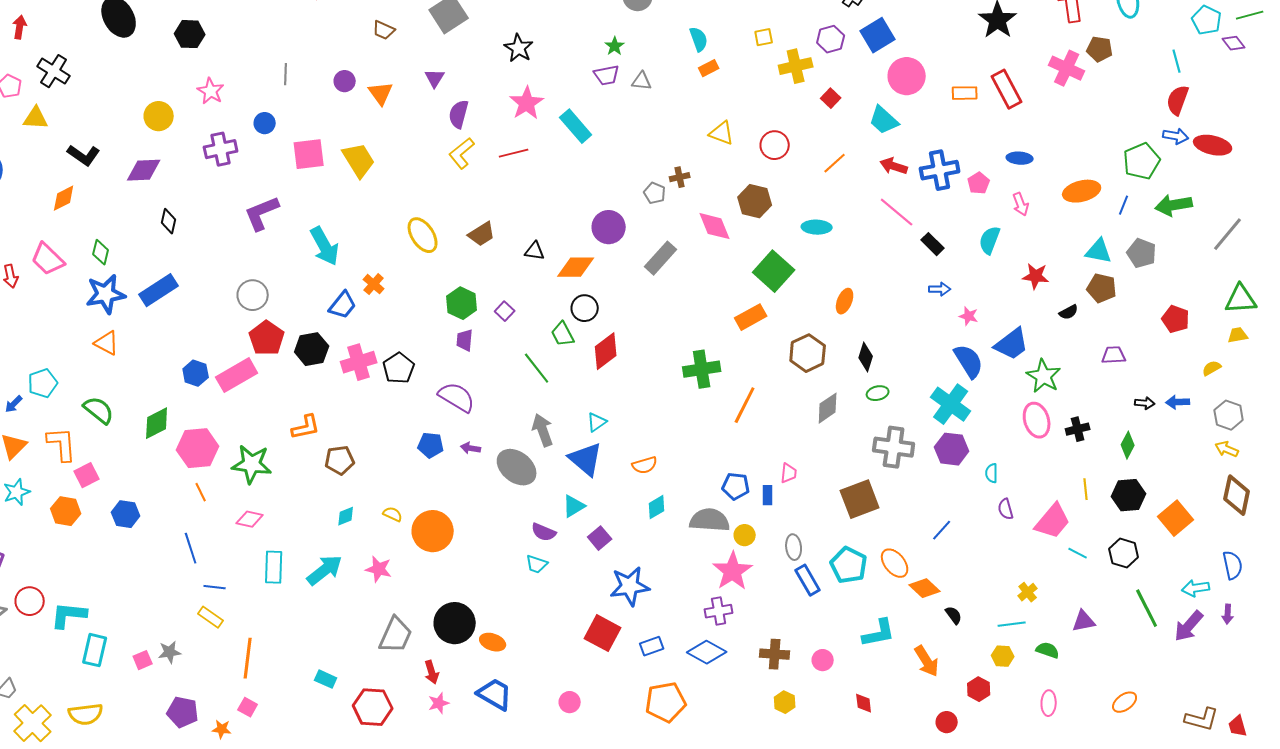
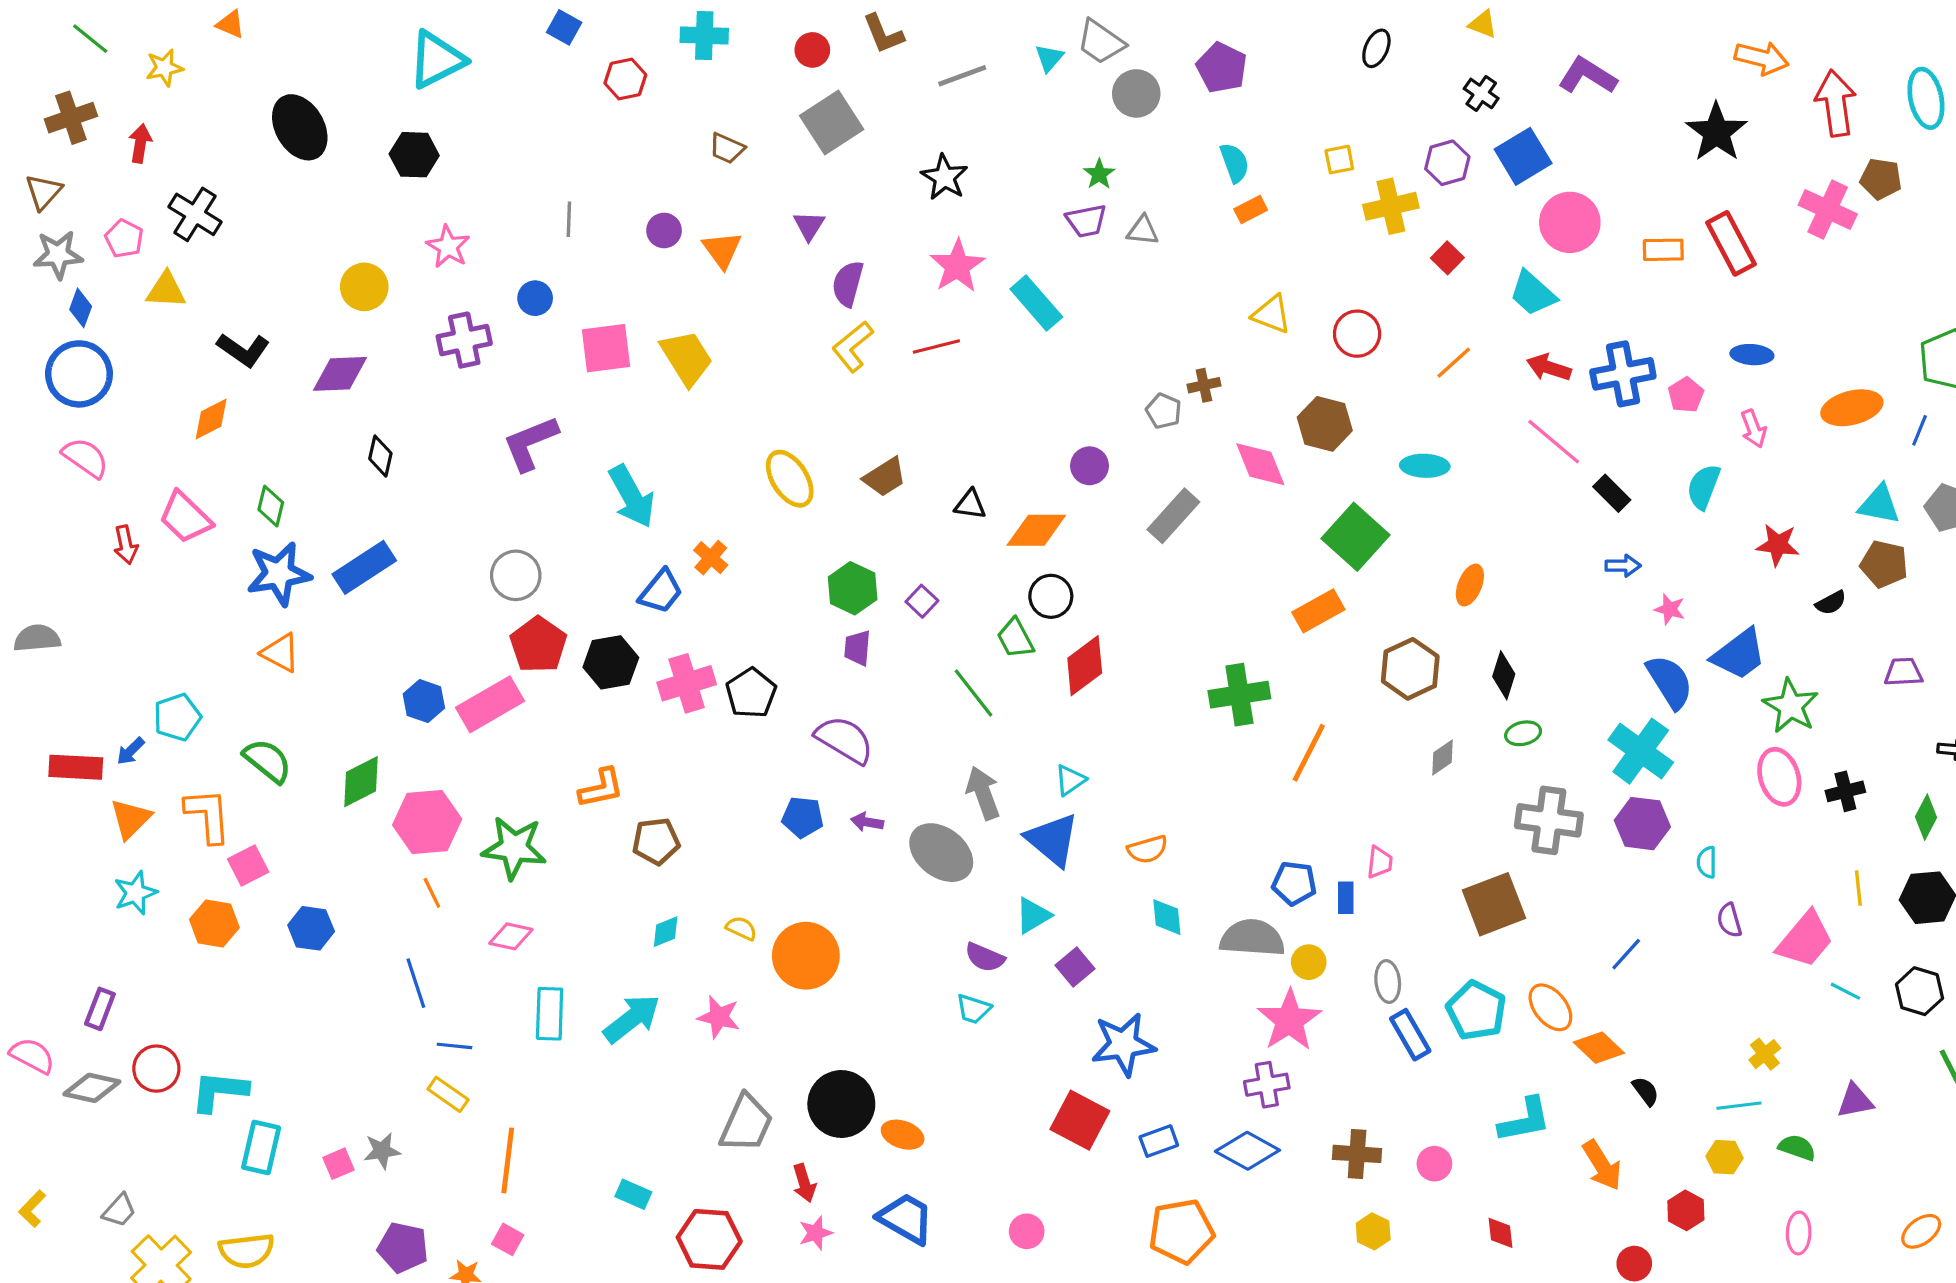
purple circle: (609, 227) -> (1090, 466), size x0.7
gray diamond: (828, 408) -> (1442, 757), size x0.7
cyan diamond: (657, 507) -> (1167, 917), turned -65

